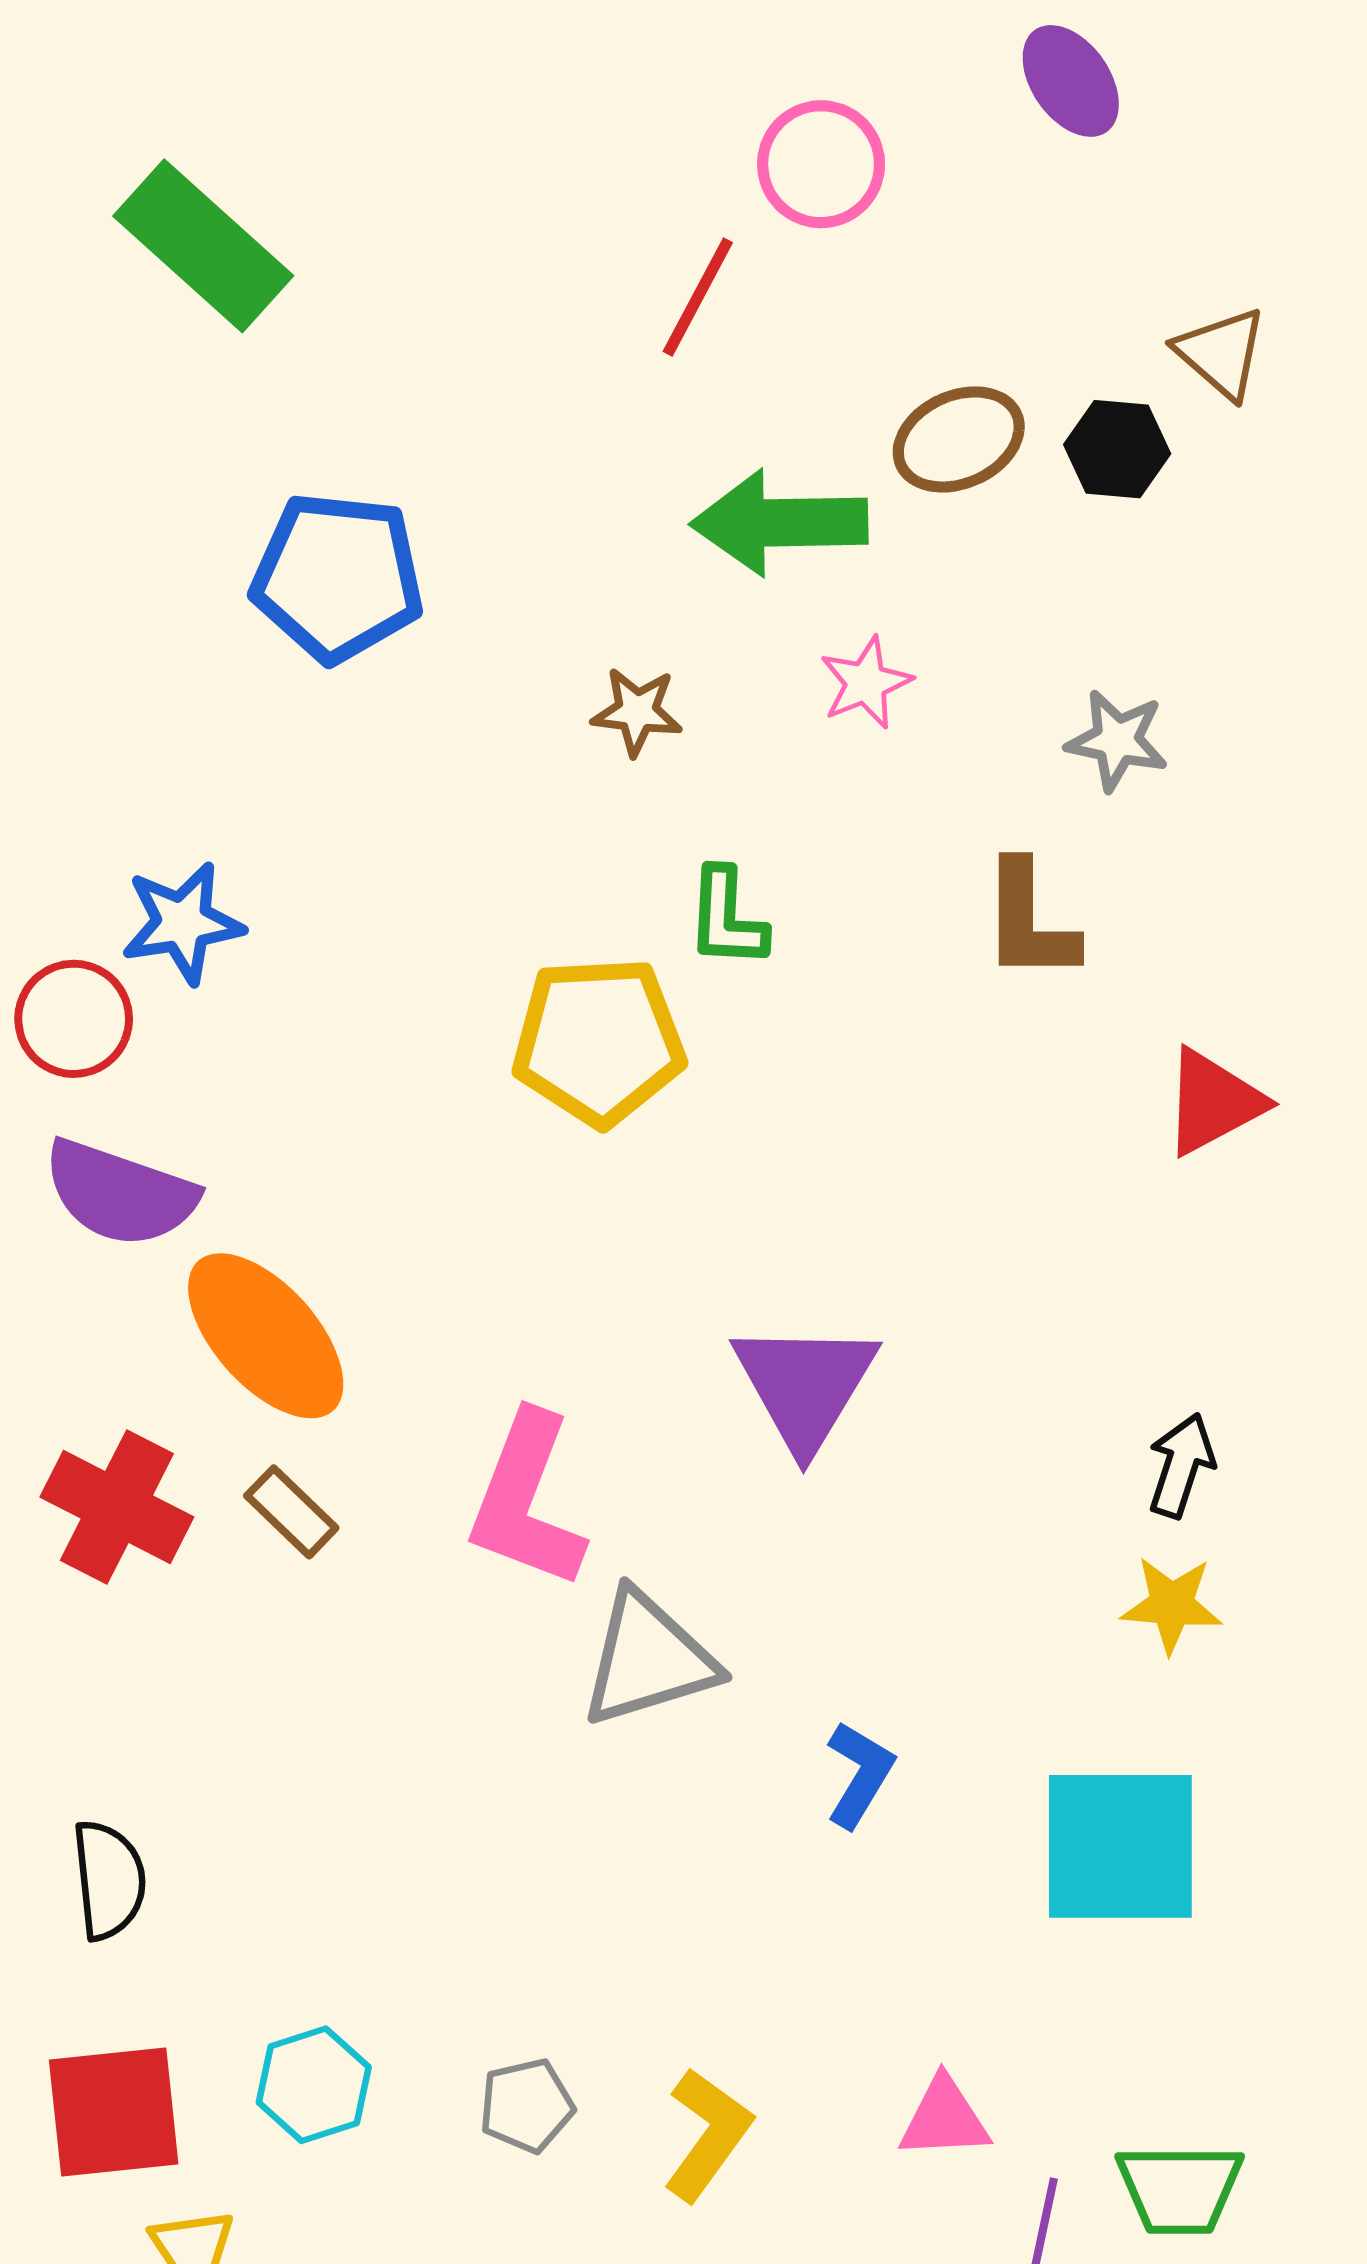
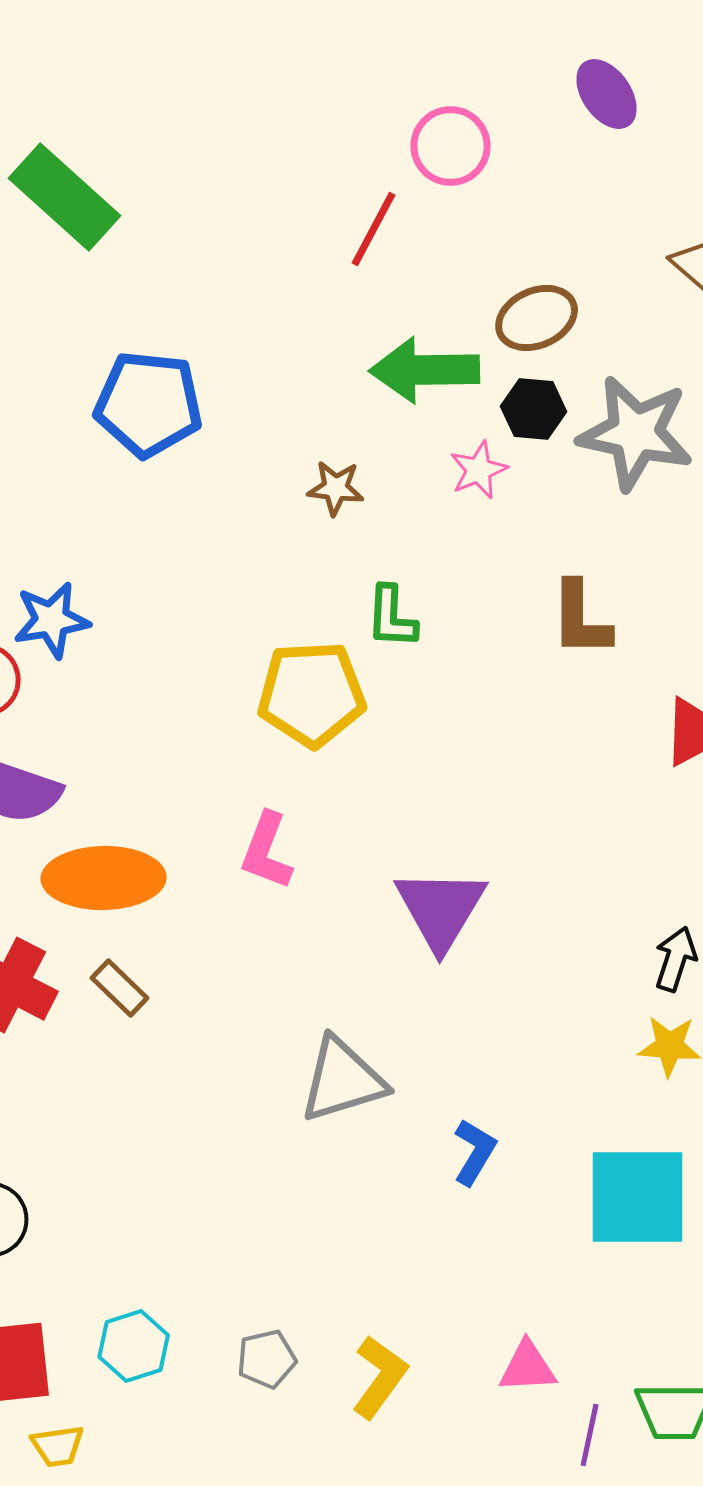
black hexagon: (1117, 449) -> (534, 409), moved
gray star: (1117, 740) -> (636, 433), moved, size x1.8
orange ellipse: (266, 1336) -> (104, 878), turned -49
pink L-shape: (527, 1501) -> (267, 851), moved, size x0.7

